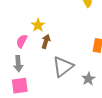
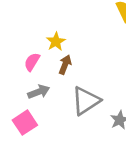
gray arrow: (18, 64) -> (39, 92), moved, turned -112
pink square: (20, 86) -> (25, 123), turned -30

